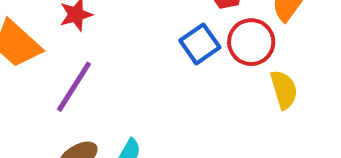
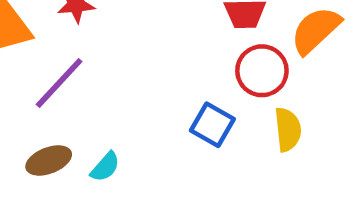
blue square: (200, 44) -> (212, 125), moved, turned -36

